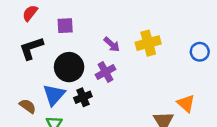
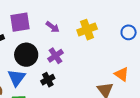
purple square: (65, 26) -> (20, 22), size x1.5
purple arrow: (112, 44) -> (53, 27), moved
black cross: (83, 97) -> (48, 80), moved

